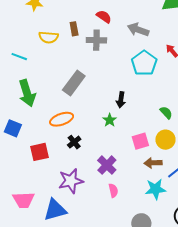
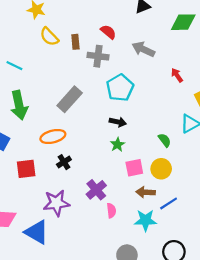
yellow semicircle: (49, 37) -> (49, 37), moved, turned 36
cyan pentagon: (144, 63) -> (120, 88), moved
black arrow: (121, 100) -> (118, 122), turned -91
green star: (110, 120) -> (117, 145), moved
pink semicircle: (113, 191) -> (111, 211), moved
blue triangle: (55, 210) -> (37, 232), turned 40

